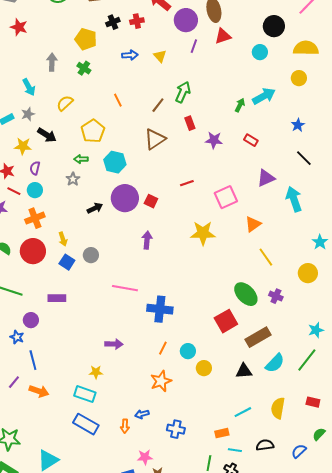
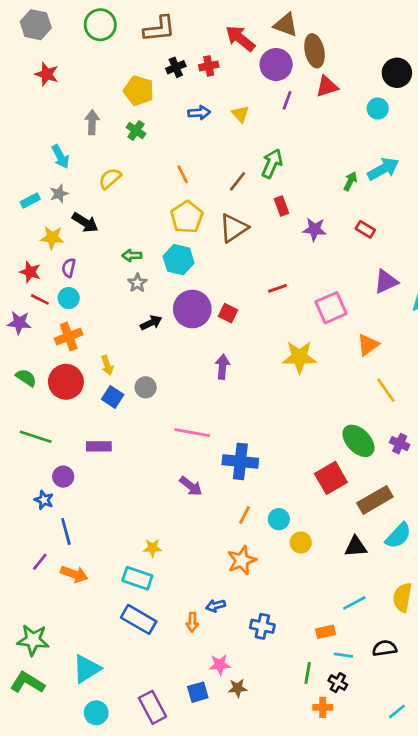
yellow pentagon: (93, 131) -> (187, 217), moved
gray star: (73, 179) -> (137, 283), moved
purple arrow: (114, 344) -> (191, 486), moved, turned 36

